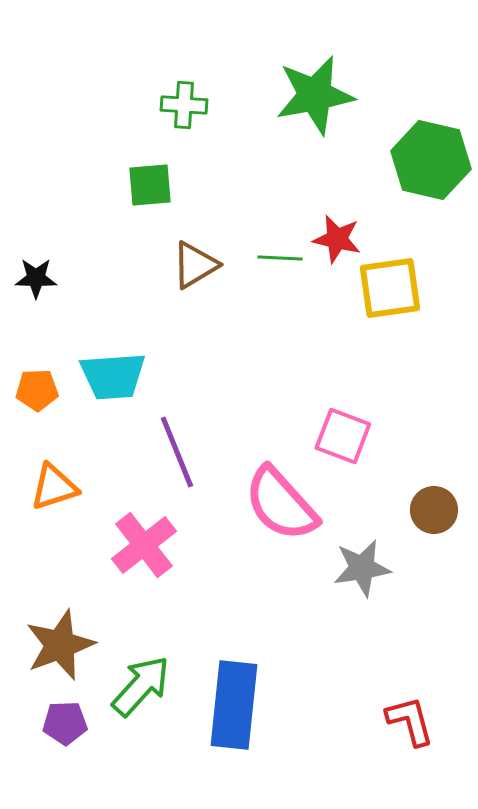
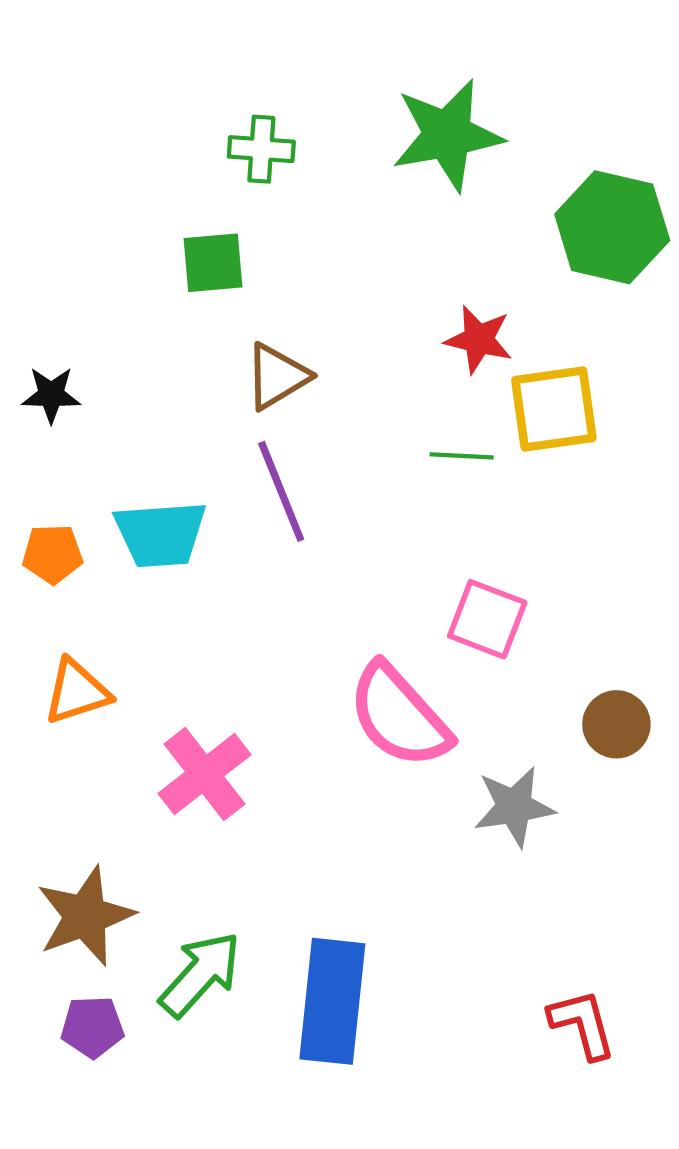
green line: (280, 258) -> (462, 456), moved
purple line: (177, 452) -> (281, 491), moved

